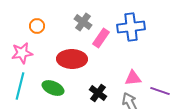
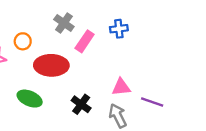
orange circle: (37, 26) -> (23, 41), moved
blue cross: (131, 27) -> (119, 29), size x0.6

